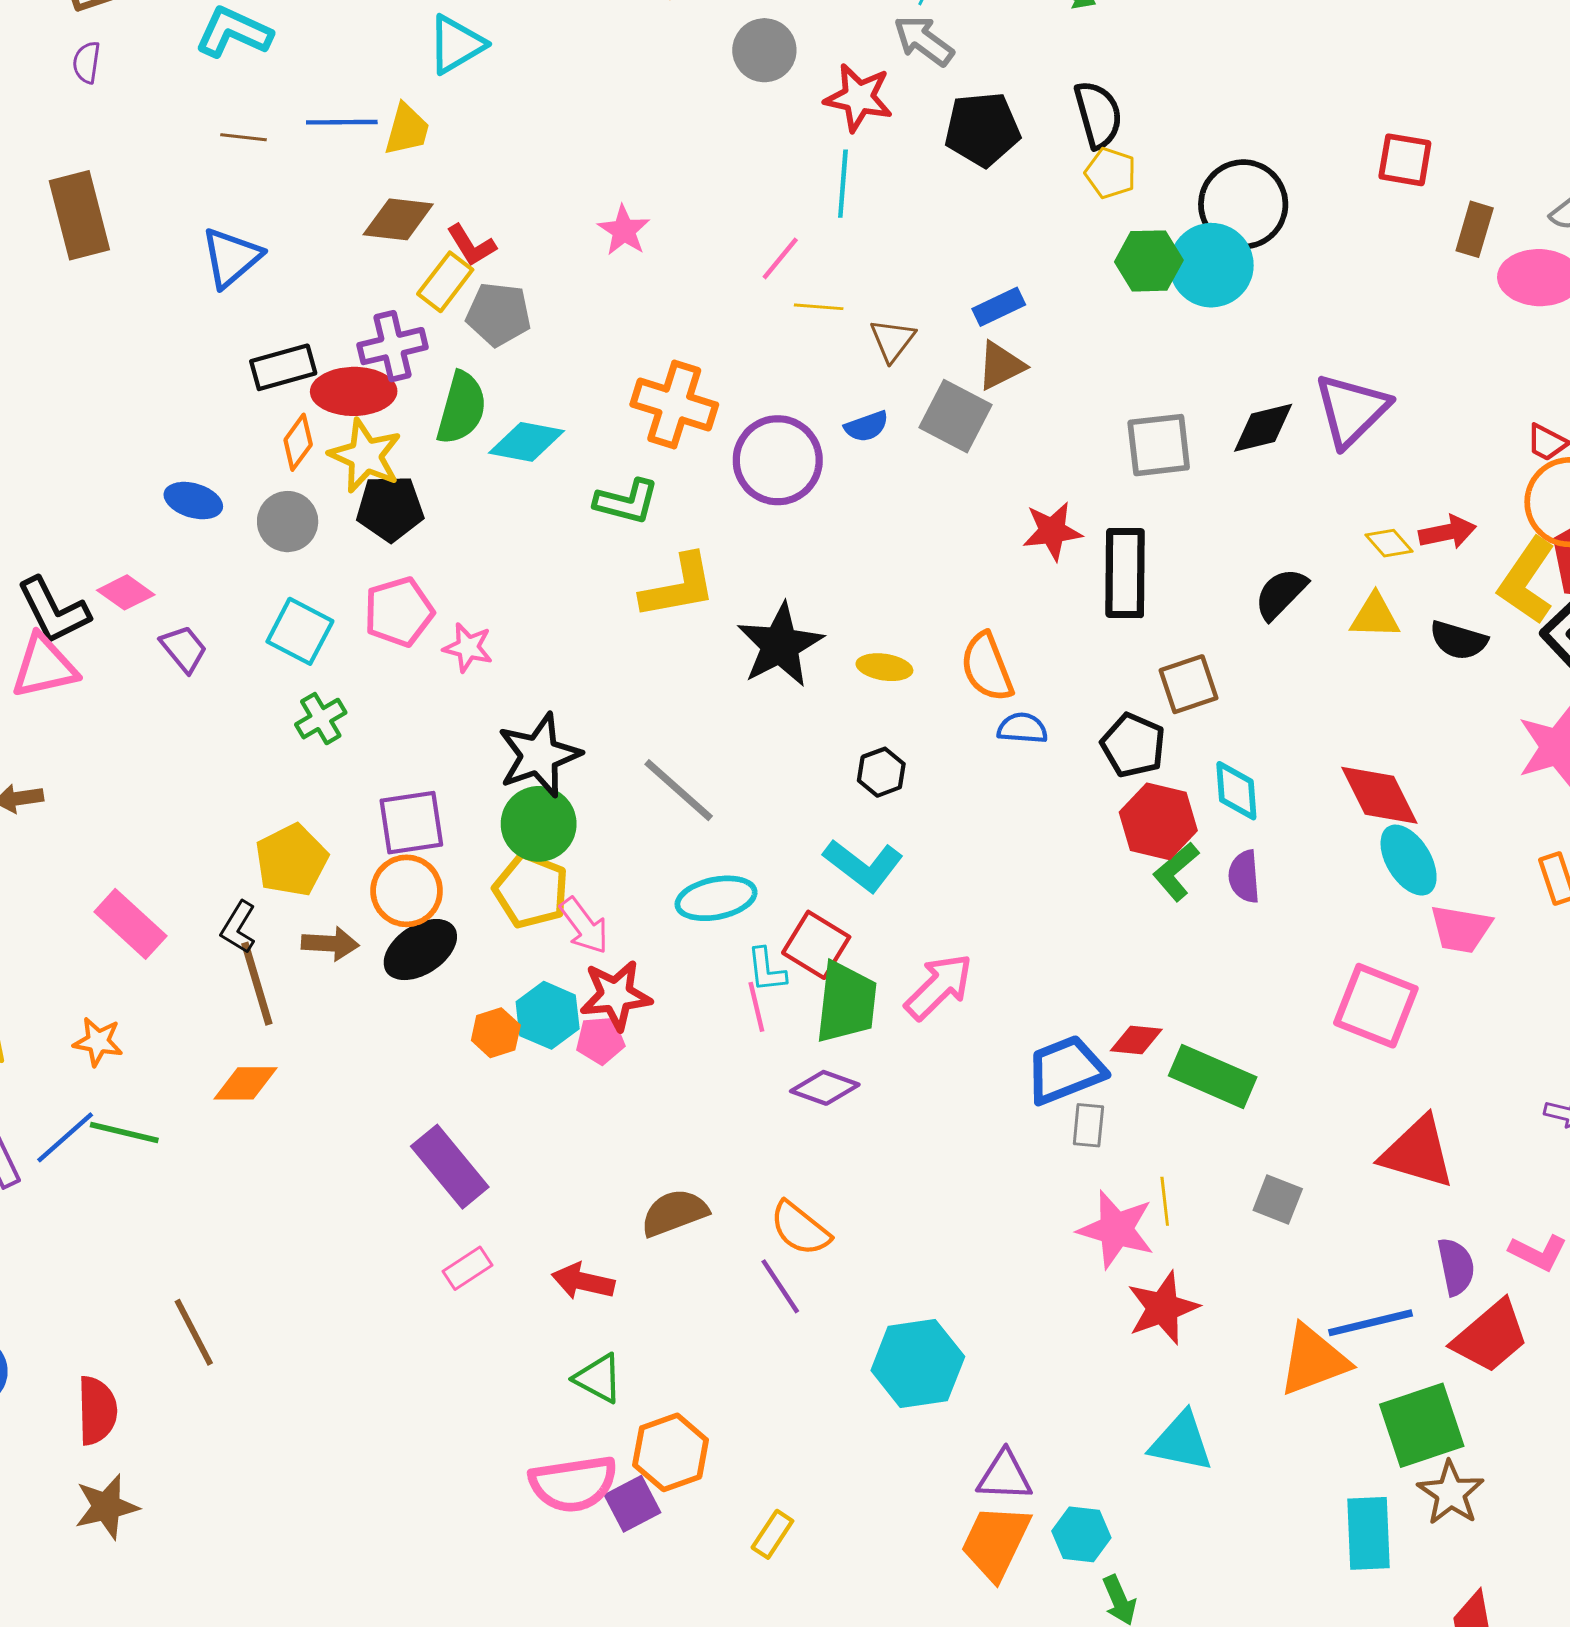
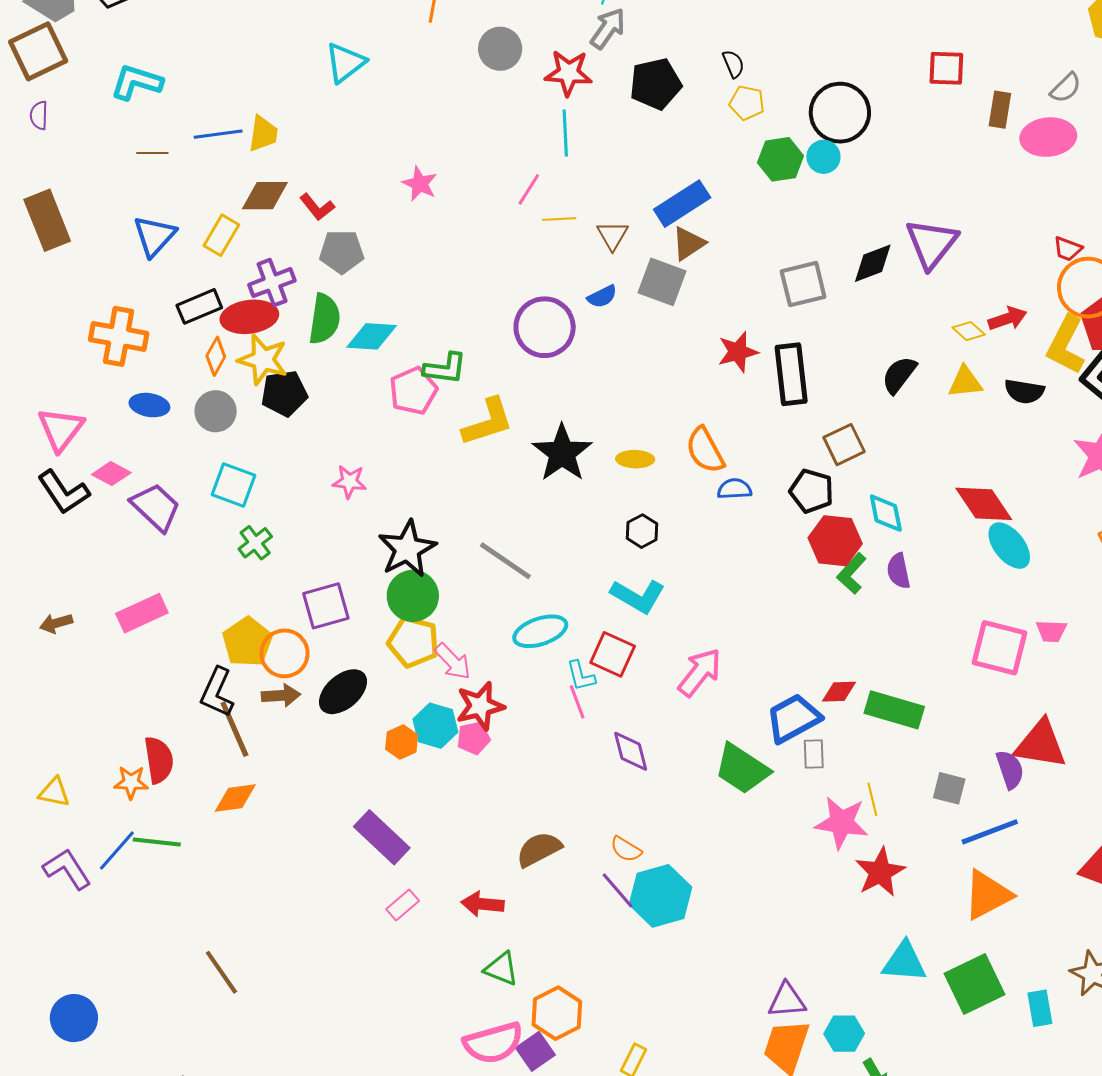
gray arrow: (924, 41) -> (608, 28), turned 96
cyan triangle: (456, 44) -> (345, 63), moved
black semicircle: (1098, 115) -> (733, 64), size x0.6
cyan circle: (1211, 265) -> (823, 157), size x0.6
yellow rectangle: (445, 282) -> (221, 235), moved
blue rectangle: (999, 307) -> (682, 204), size x1.6
orange cross: (674, 405) -> (119, 336), moved
pink pentagon: (399, 612) -> (413, 391), moved
purple trapezoid: (184, 649) -> (156, 507), size x1.5
pink triangle: (44, 667) -> (61, 429), moved, turned -33
orange circle: (407, 891) -> (285, 653), moved
pink rectangle: (130, 924) -> (142, 613), moved, turned -60
black L-shape: (238, 927) -> (217, 692), size x1.4
pink trapezoid: (1461, 929) -> (1051, 631), moved, size x0.7
green trapezoid: (846, 1002) -> (742, 769), moved, turned 124
purple diamond: (825, 1088) -> (631, 751), turned 63
orange semicircle: (800, 1229) -> (626, 849), size x0.7
purple semicircle: (1456, 1267) -> (1010, 770), moved
blue line: (1370, 1323) -> (990, 832), moved
cyan hexagon: (918, 1363) -> (660, 896), moved
red semicircle: (97, 1410) -> (159, 760), moved
green square: (1422, 1425) -> (975, 984), moved
cyan rectangle: (1368, 1533) -> (1040, 1008), size x0.7

